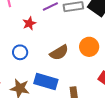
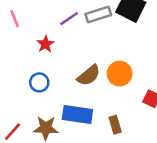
orange circle: (89, 47) -> (120, 74), moved

